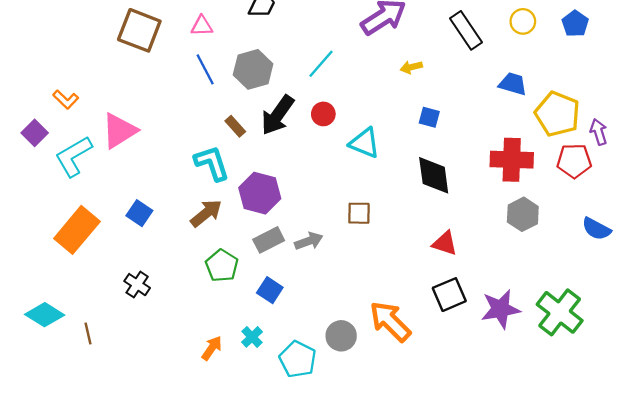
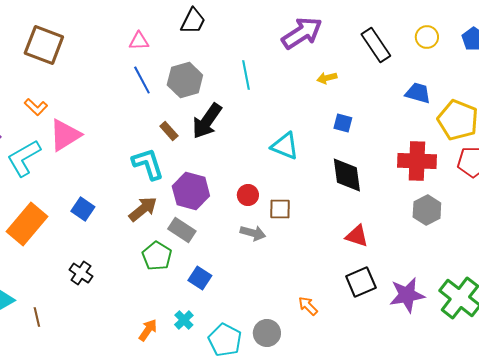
brown square: (139, 30) -> (44, 45), moved
cyan line: (321, 64) -> (246, 75), turned -52
orange L-shape: (66, 99) -> (36, 107), moved
red circle: (323, 114) -> (248, 195), moved
gray rectangle: (269, 240) -> (182, 230), moved, turned 60
gray arrow: (309, 241) -> (253, 233), moved, turned 35
orange arrow: (390, 321) -> (308, 306), size x0.5
gray circle: (341, 336) -> (267, 333), moved

